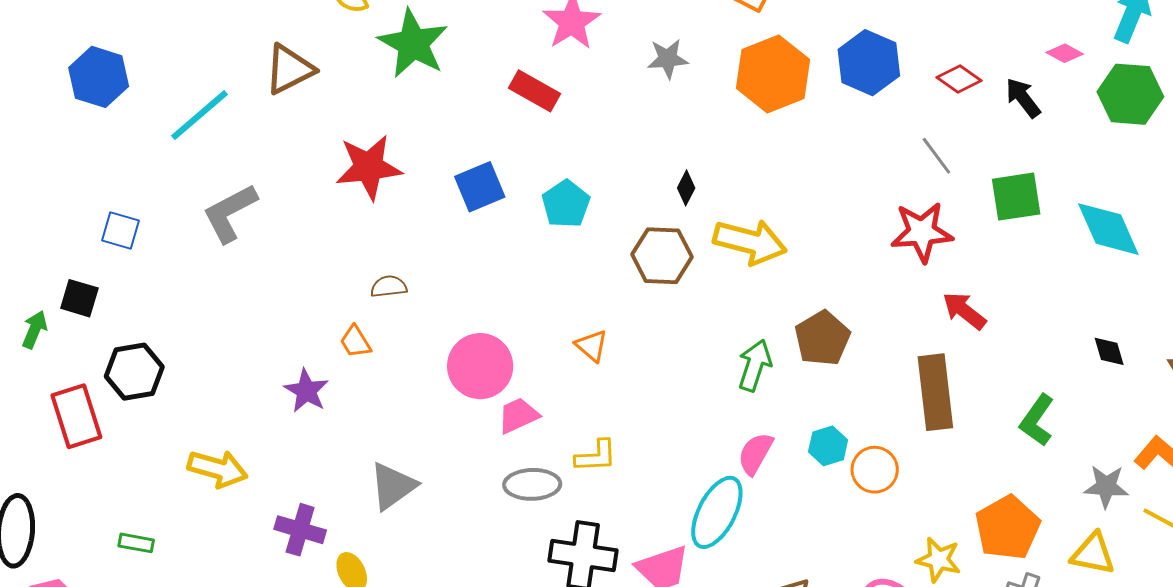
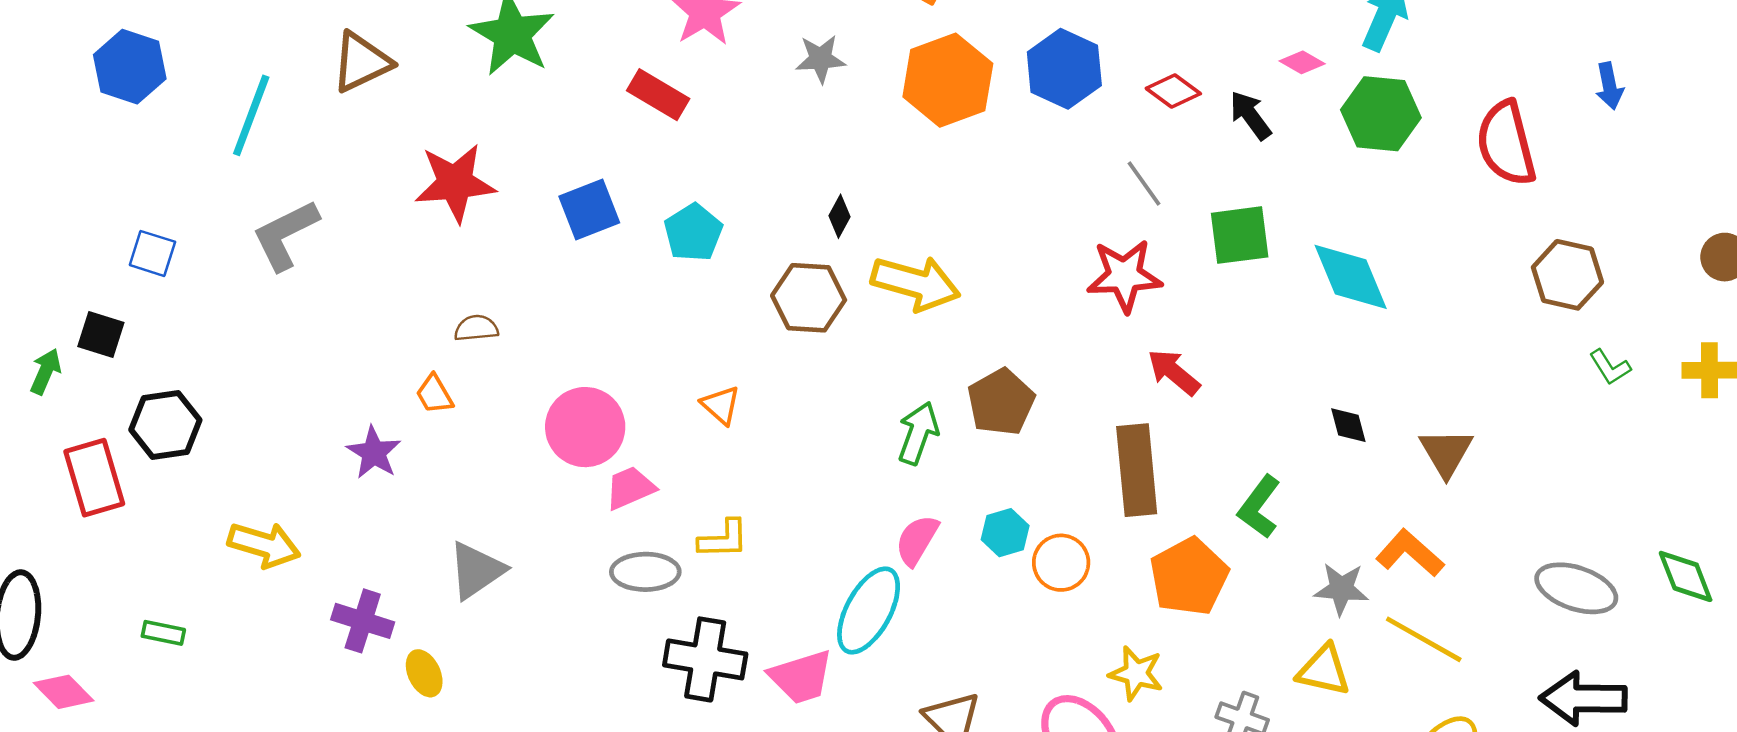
cyan line: (200, 115) -> (251, 115), turned -30
orange pentagon: (1007, 528) -> (1189, 577), moved

